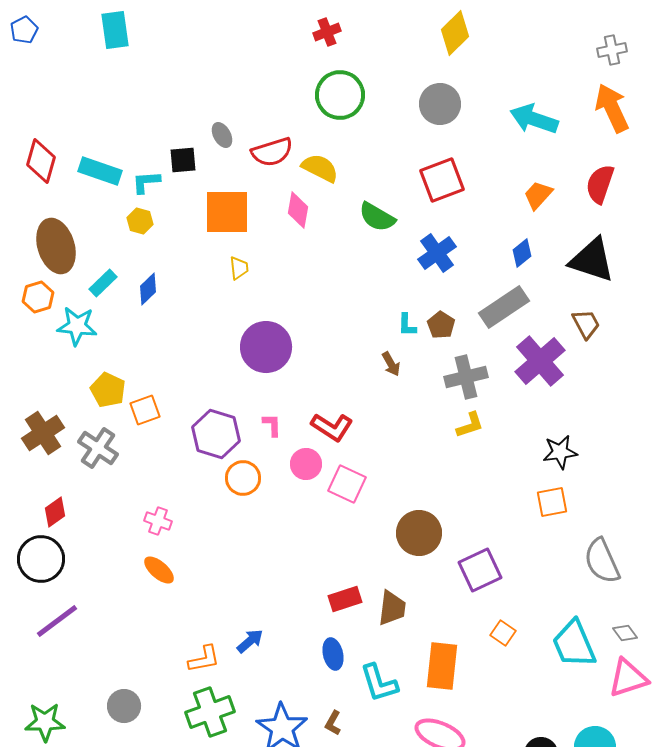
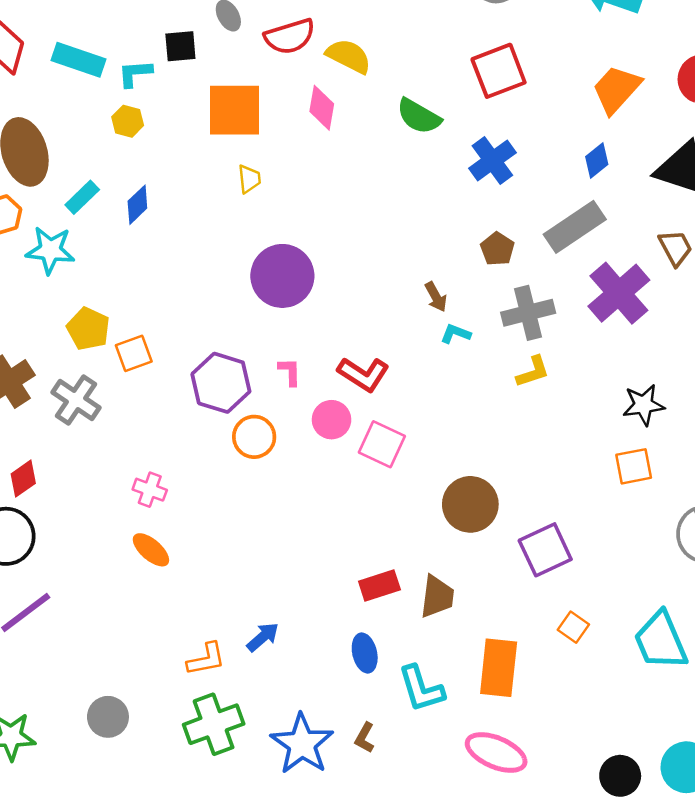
orange trapezoid: (538, 195) -> (616, 89), size x1.4
cyan L-shape: (407, 325) -> (456, 334), moved, turned 110

